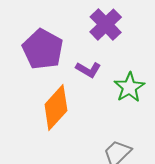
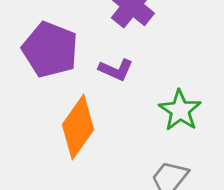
green star: (129, 87) -> (180, 110), moved

